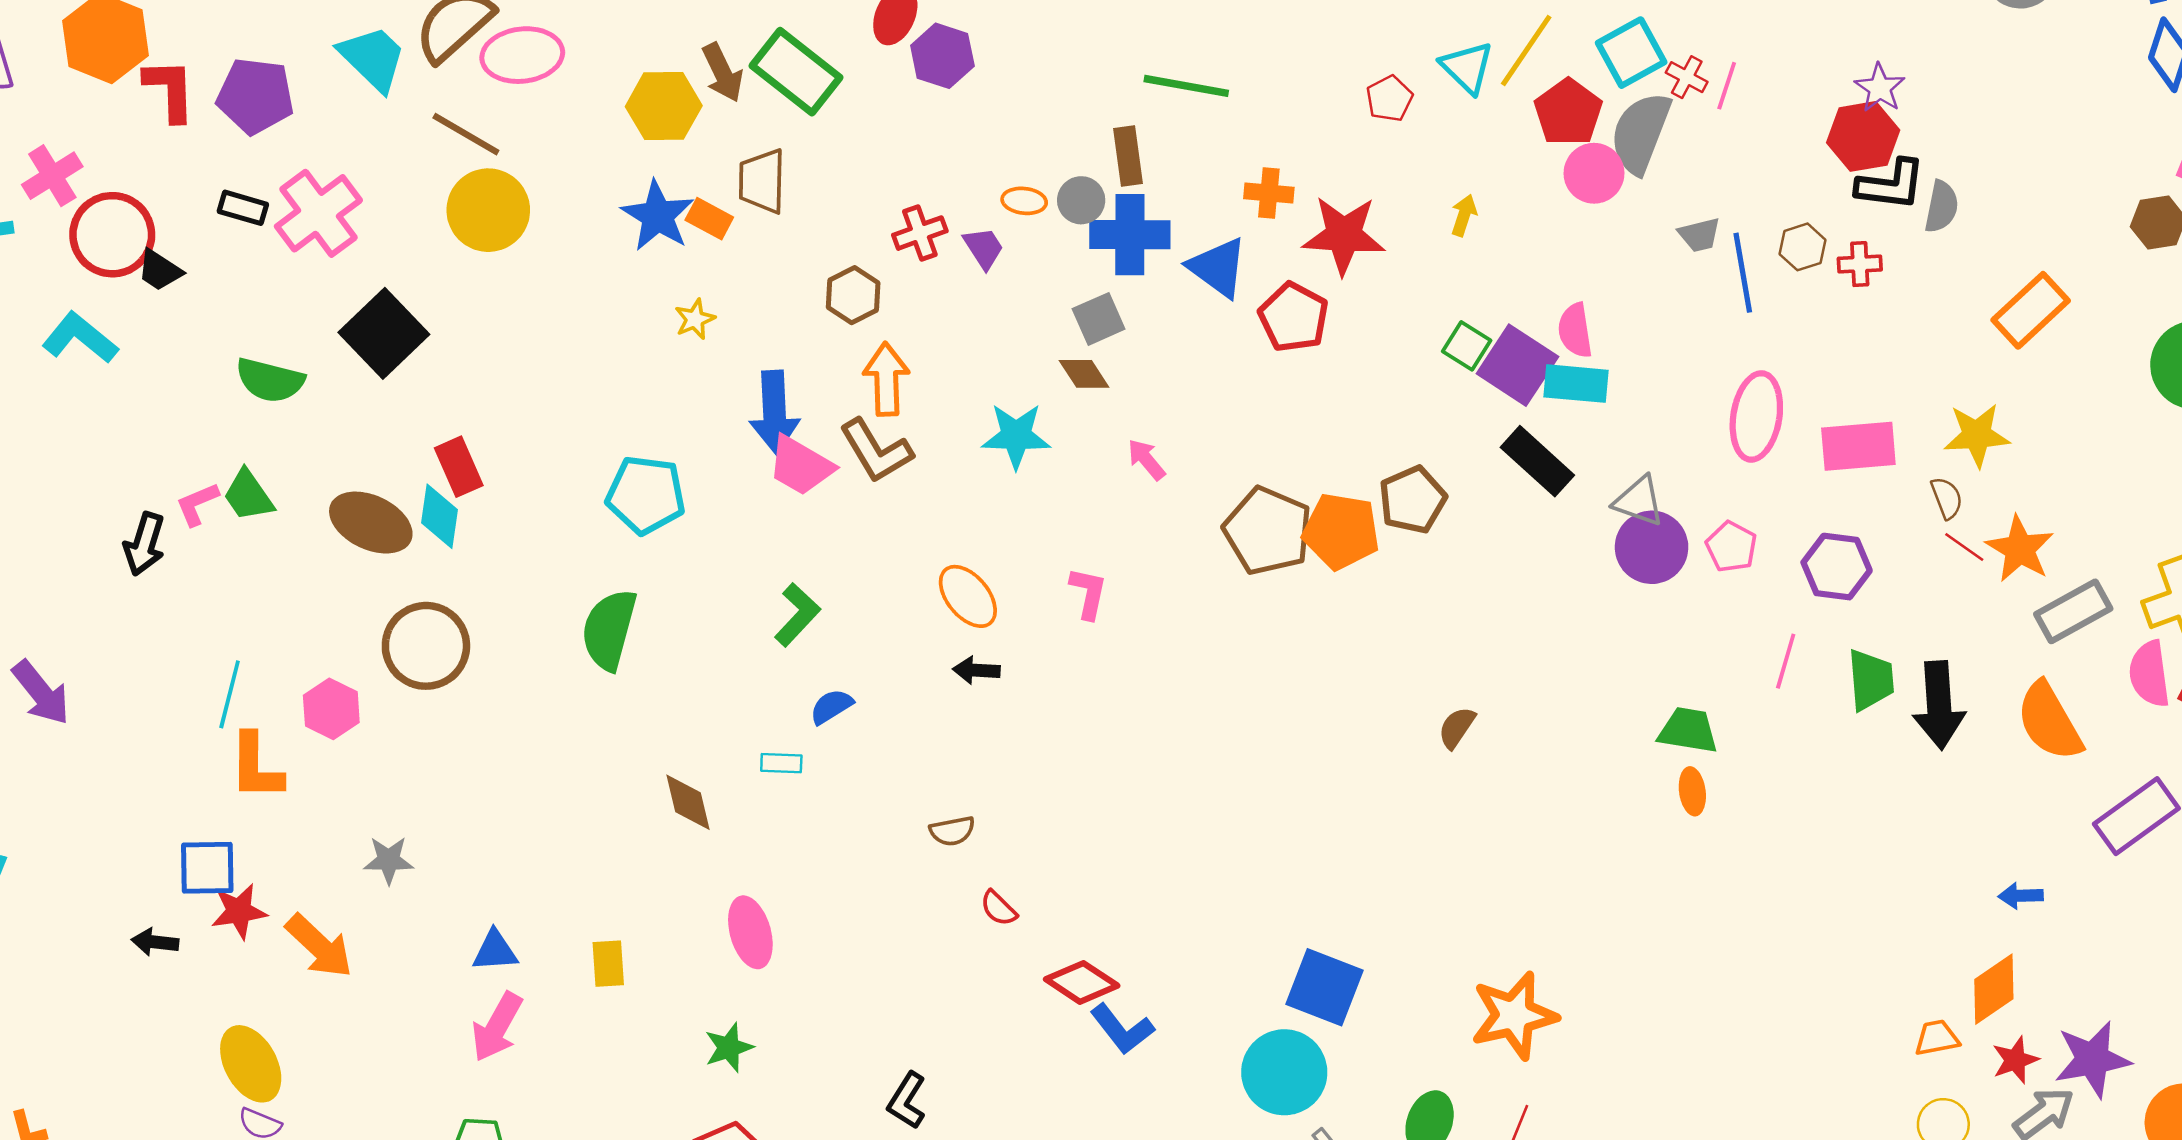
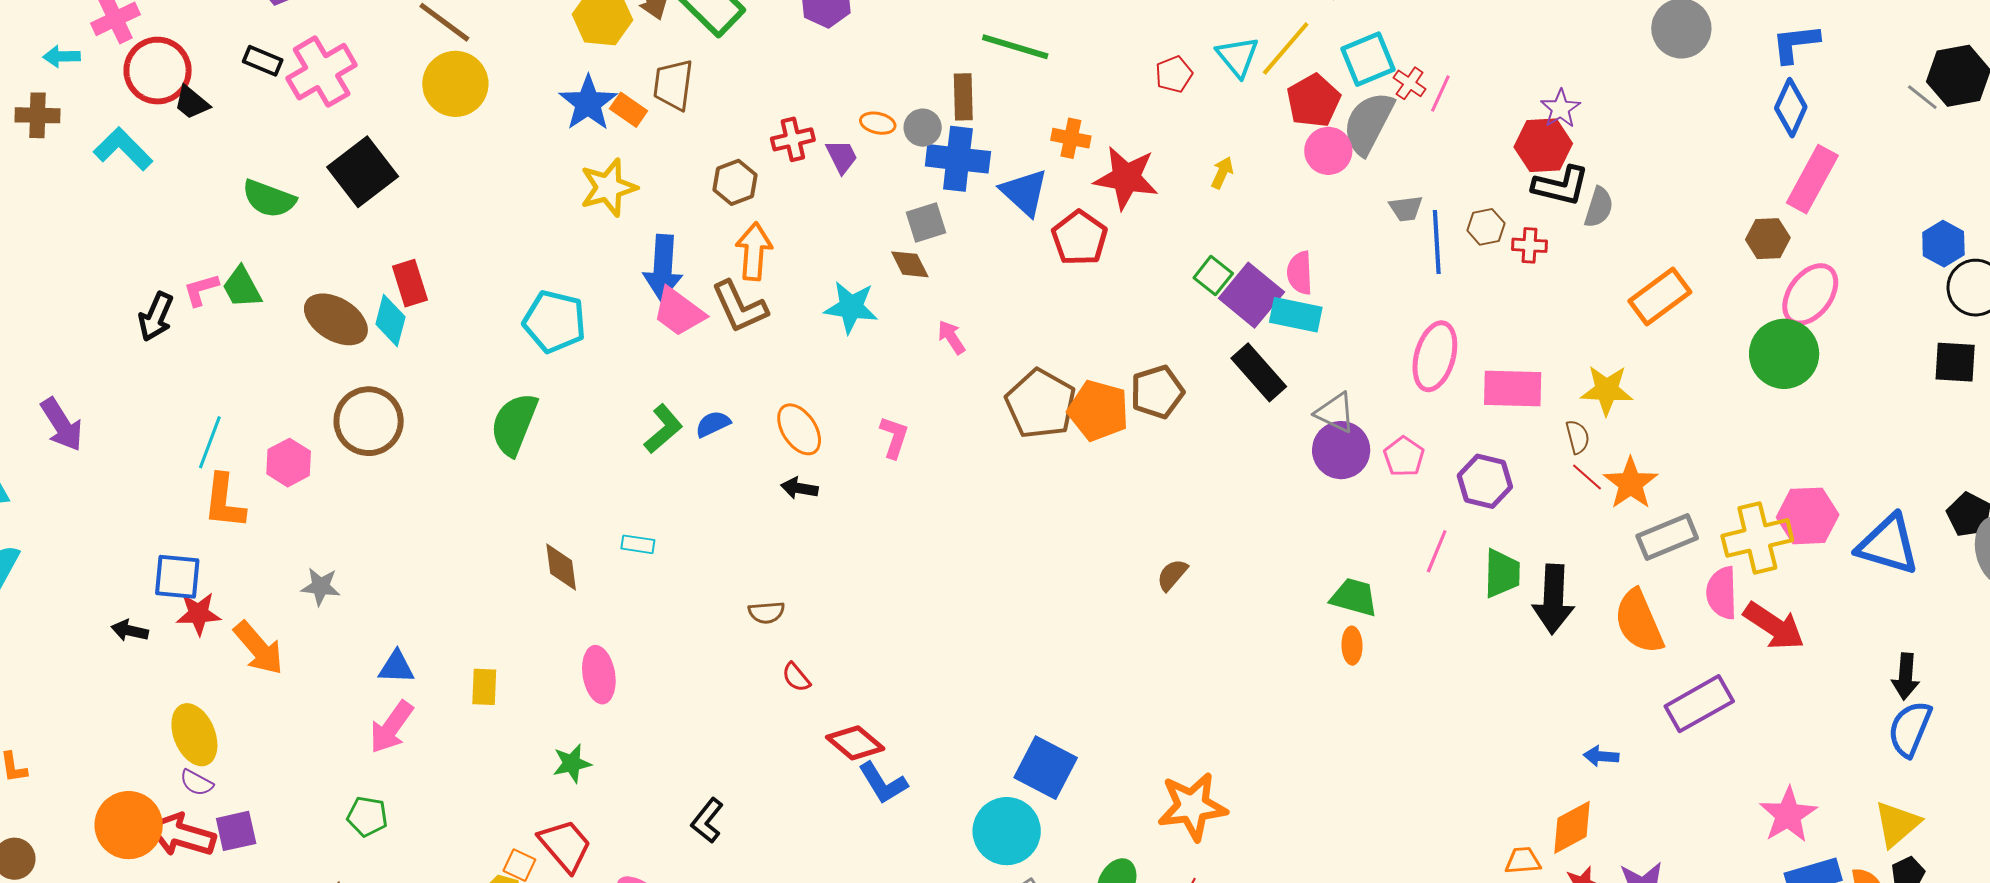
yellow star: (695, 319) -> (608, 188), size x1.8
blue semicircle: (831, 706) -> (713, 424), moved

